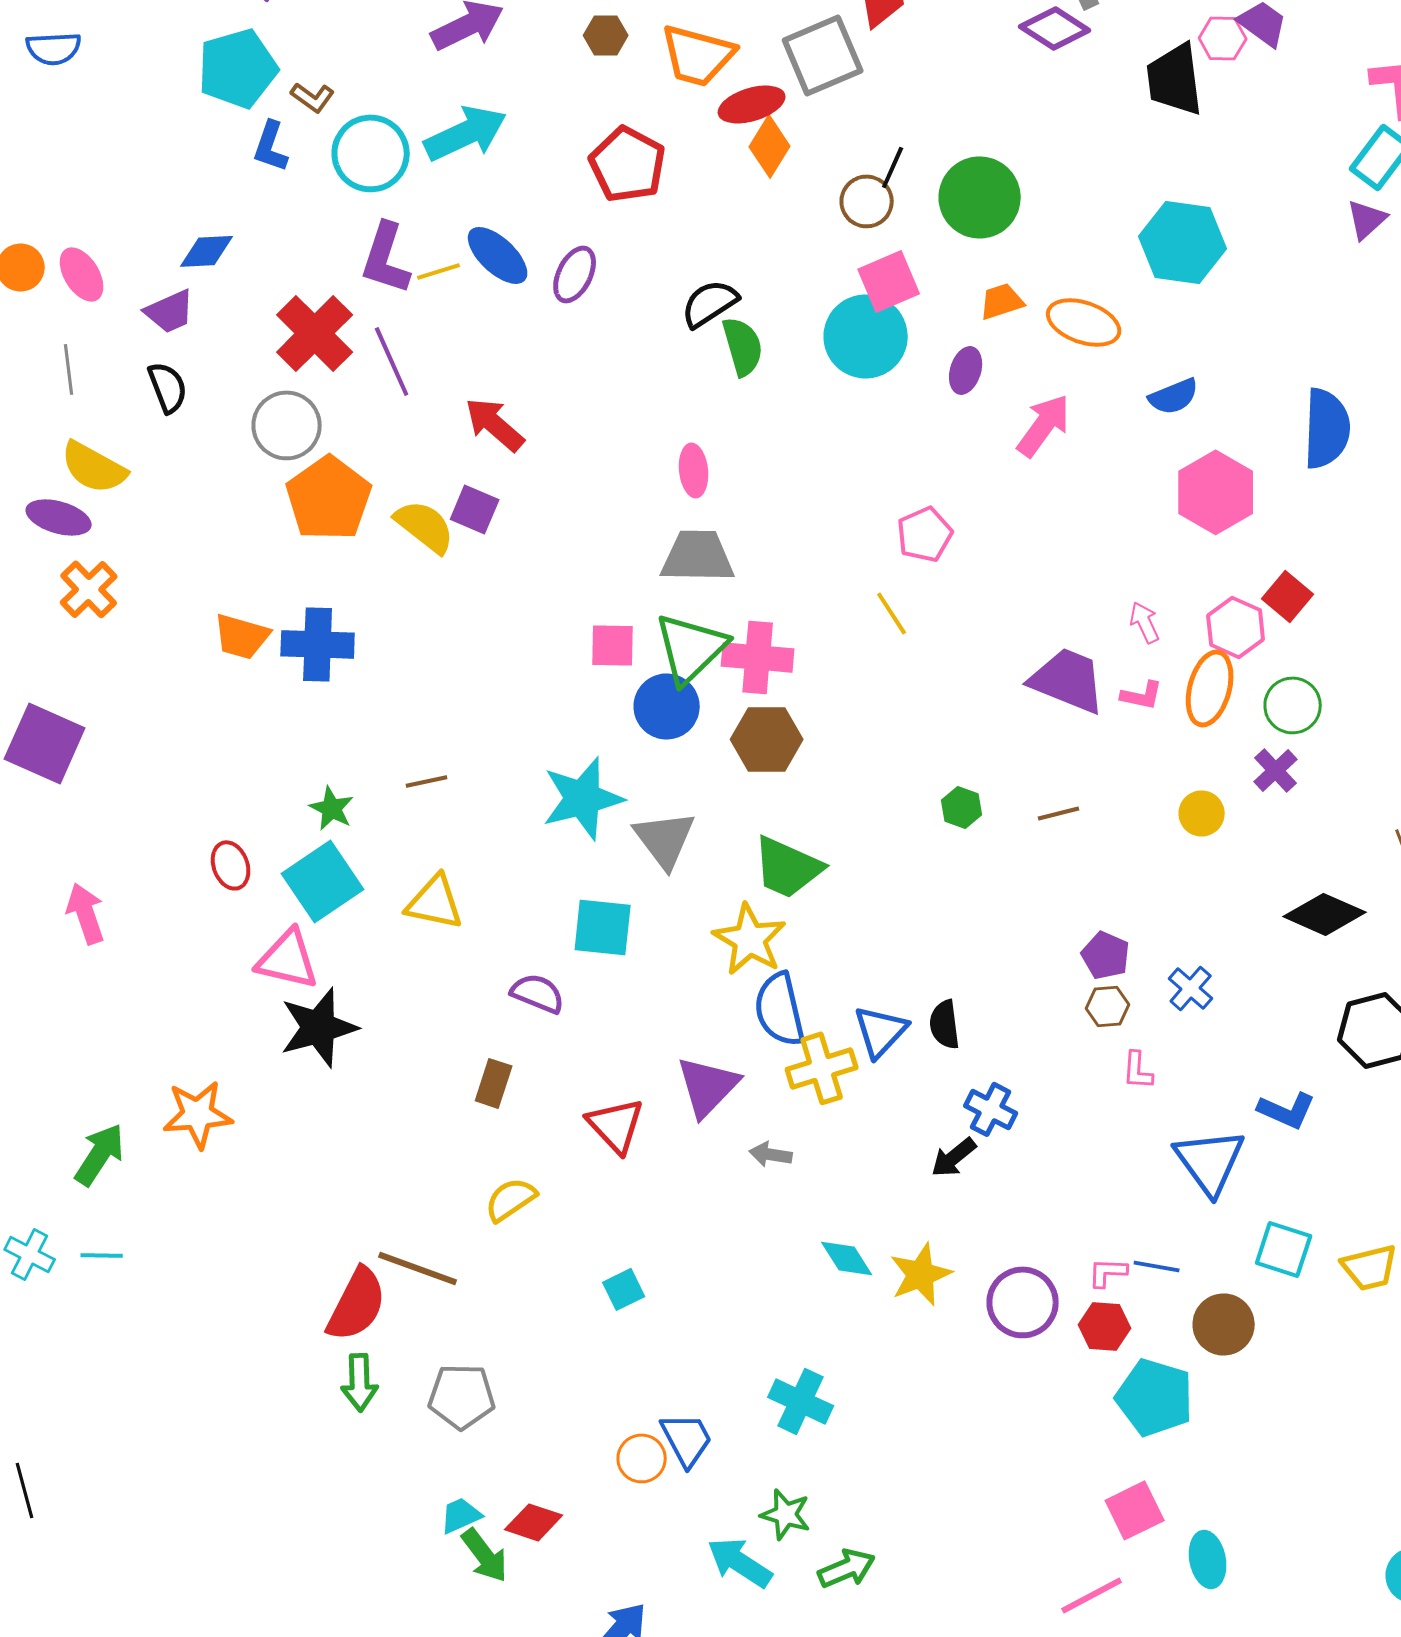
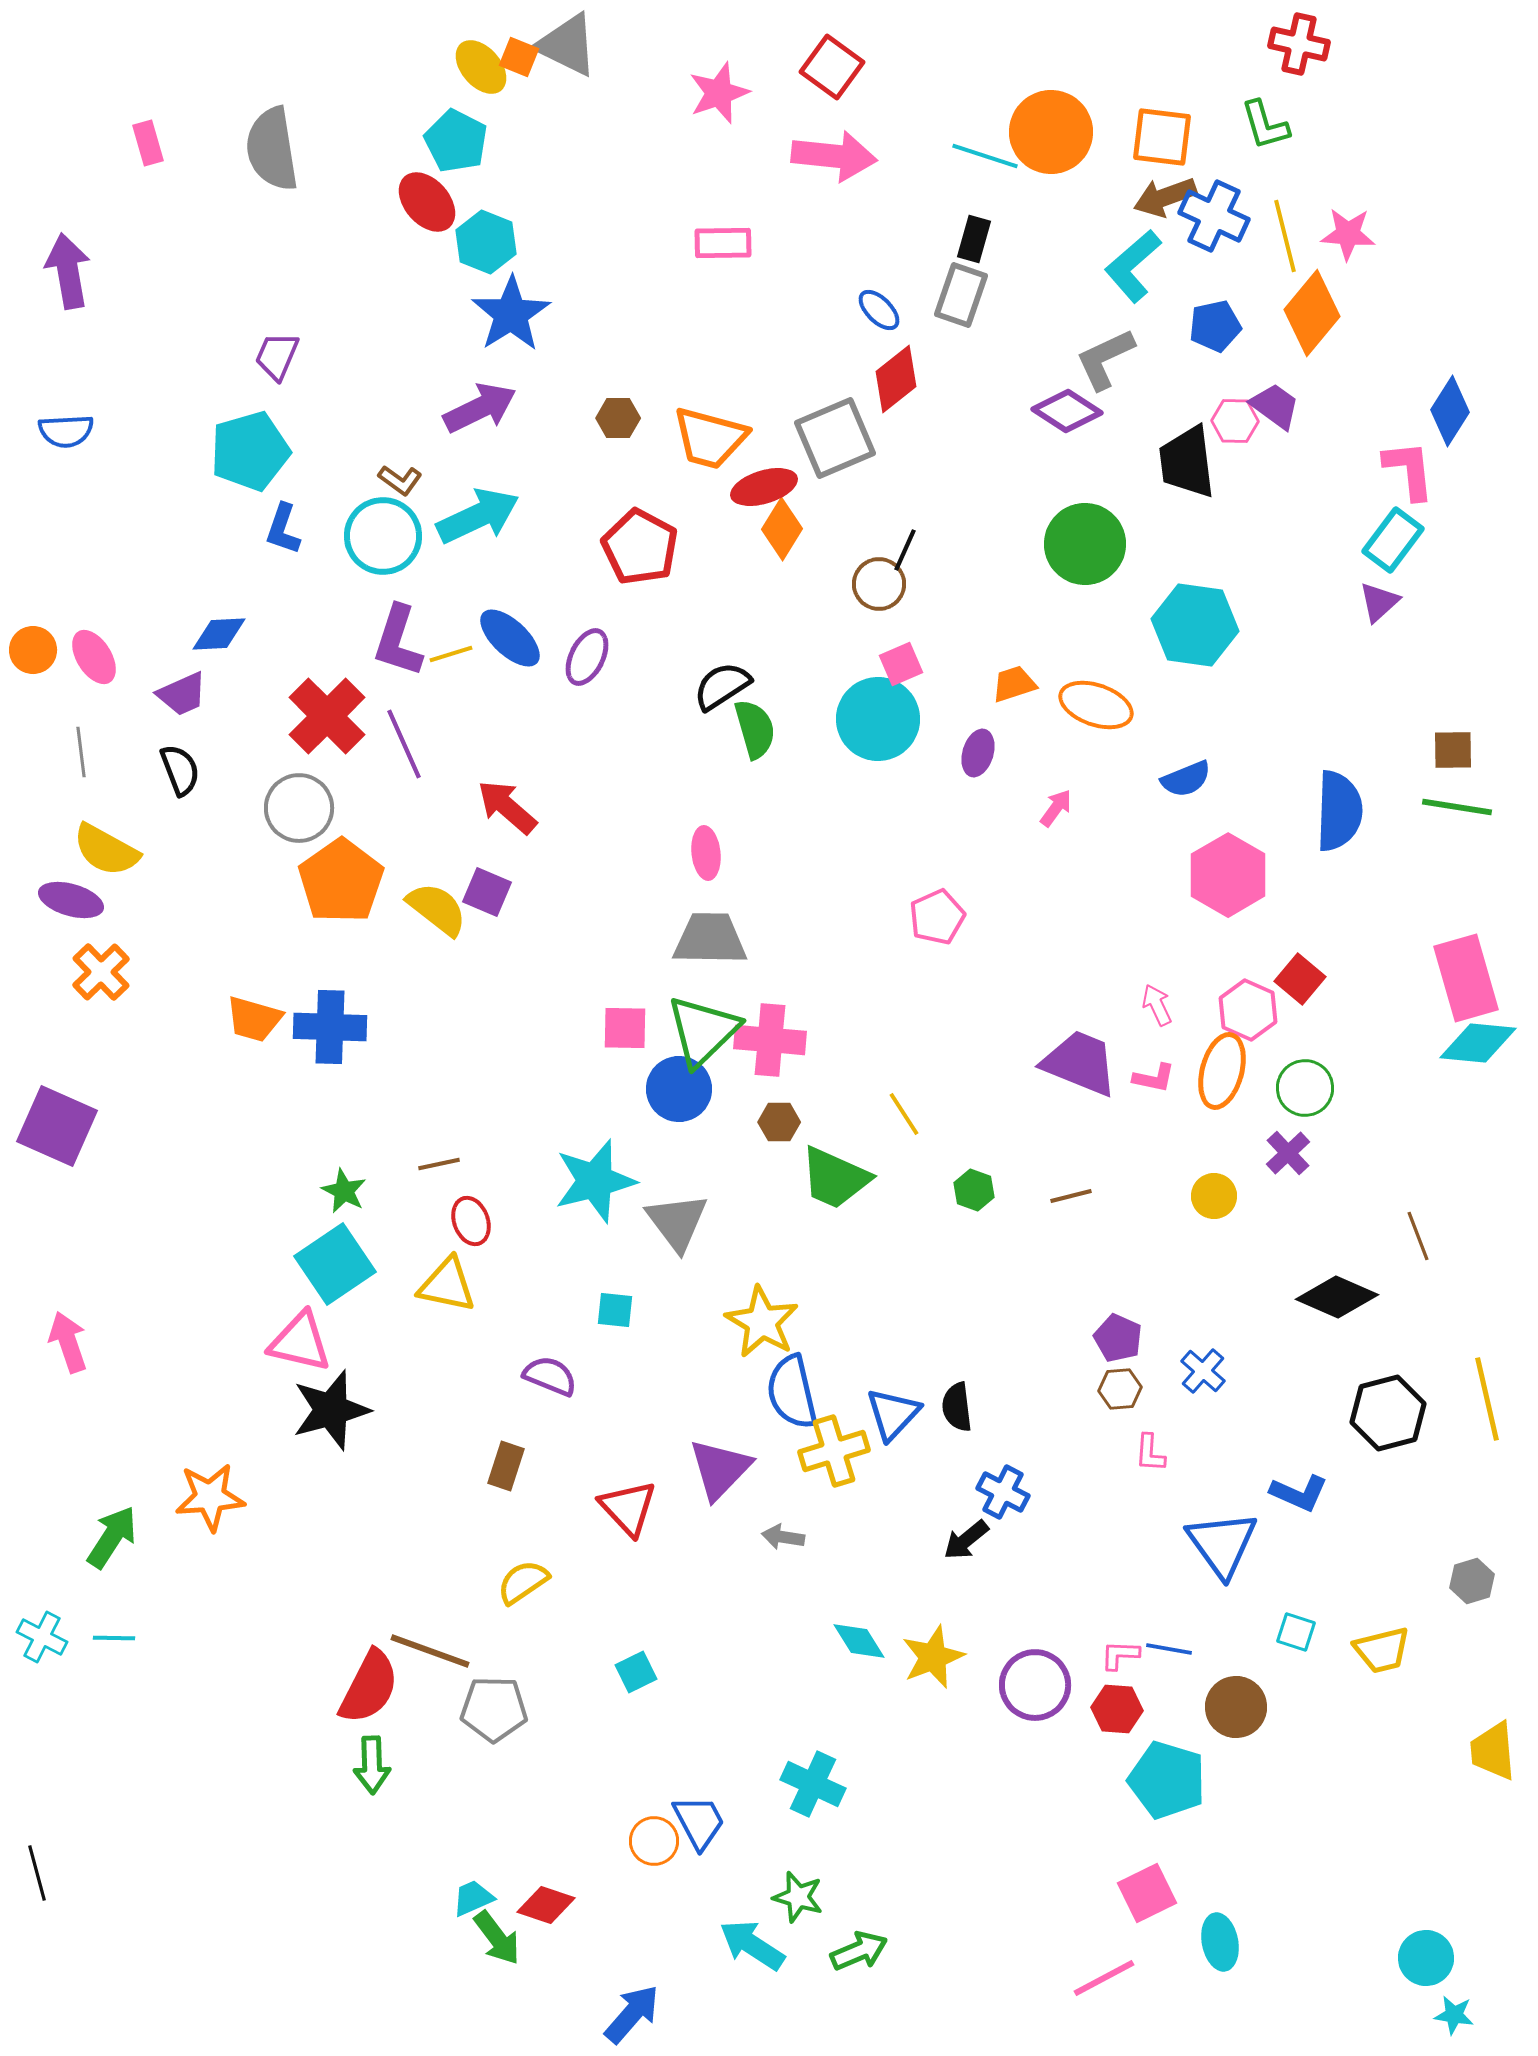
brown L-shape: (313, 97) -> (400, 480), moved
green circle: (980, 197) -> (1085, 544), moved
pink square: (889, 281) -> (901, 664), size x0.7
pink arrow: (1044, 425) -> (1056, 808), size x0.6
yellow line: (892, 613) -> (904, 1114), moved
brown hexagon: (767, 739) -> (779, 1122), size x0.6
red ellipse: (231, 865) -> (471, 1221), moved
green trapezoid: (788, 867) -> (835, 1178), moved
pink arrow: (86, 913) -> (68, 1342), moved
cyan square: (603, 927) -> (615, 1310), size x0.6
cyan square: (1284, 1249) -> (1296, 1632), size x0.7
gray pentagon: (462, 1396) -> (494, 1709), moved

